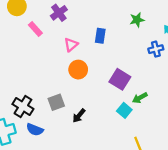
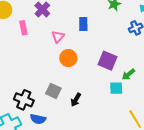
pink rectangle: (35, 29) -> (23, 28), turned 40
gray square: (56, 102) -> (53, 91), turned -35
cyan square: (124, 110) -> (116, 88), turned -32

